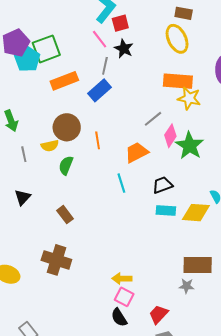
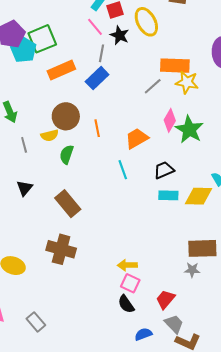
yellow ellipse: (177, 39) -> (146, 22), moved
gray line: (153, 119) -> (153, 86), moved
brown rectangle: (65, 215) -> (68, 204), size x1.5

